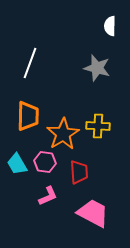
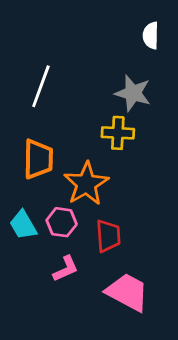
yellow cross: (98, 126) -> (118, 133), moved

